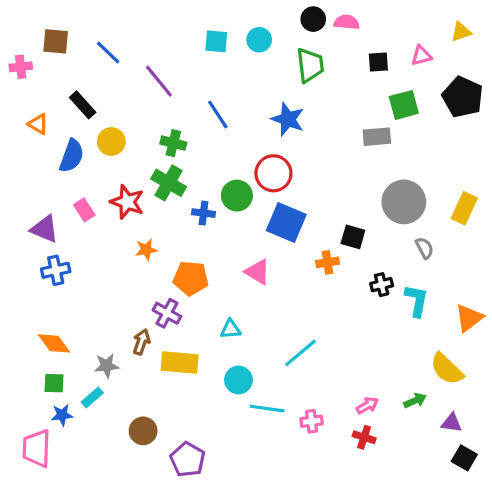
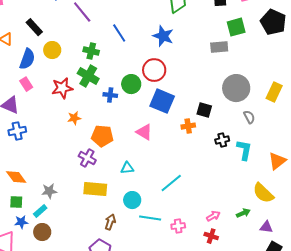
red star: (127, 202) -> (62, 88), turned -30
pink rectangle: (84, 210) -> (26, 84), moved
brown arrow: (141, 342) -> (110, 222), moved
brown circle: (143, 431) -> (42, 232), moved

